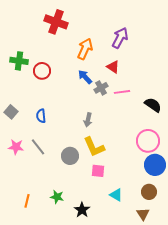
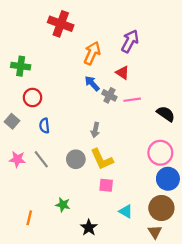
red circle: (42, 71) -> (32, 98), moved
gray cross: (101, 88) -> (109, 95), turned -32
gray circle: (70, 156) -> (76, 159), moved
brown circle: (149, 192) -> (161, 208), size x1.5
green star: (57, 197) -> (63, 205), moved

